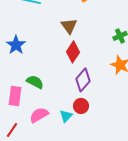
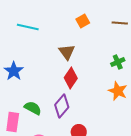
purple diamond: (83, 80) -> (62, 106), moved

